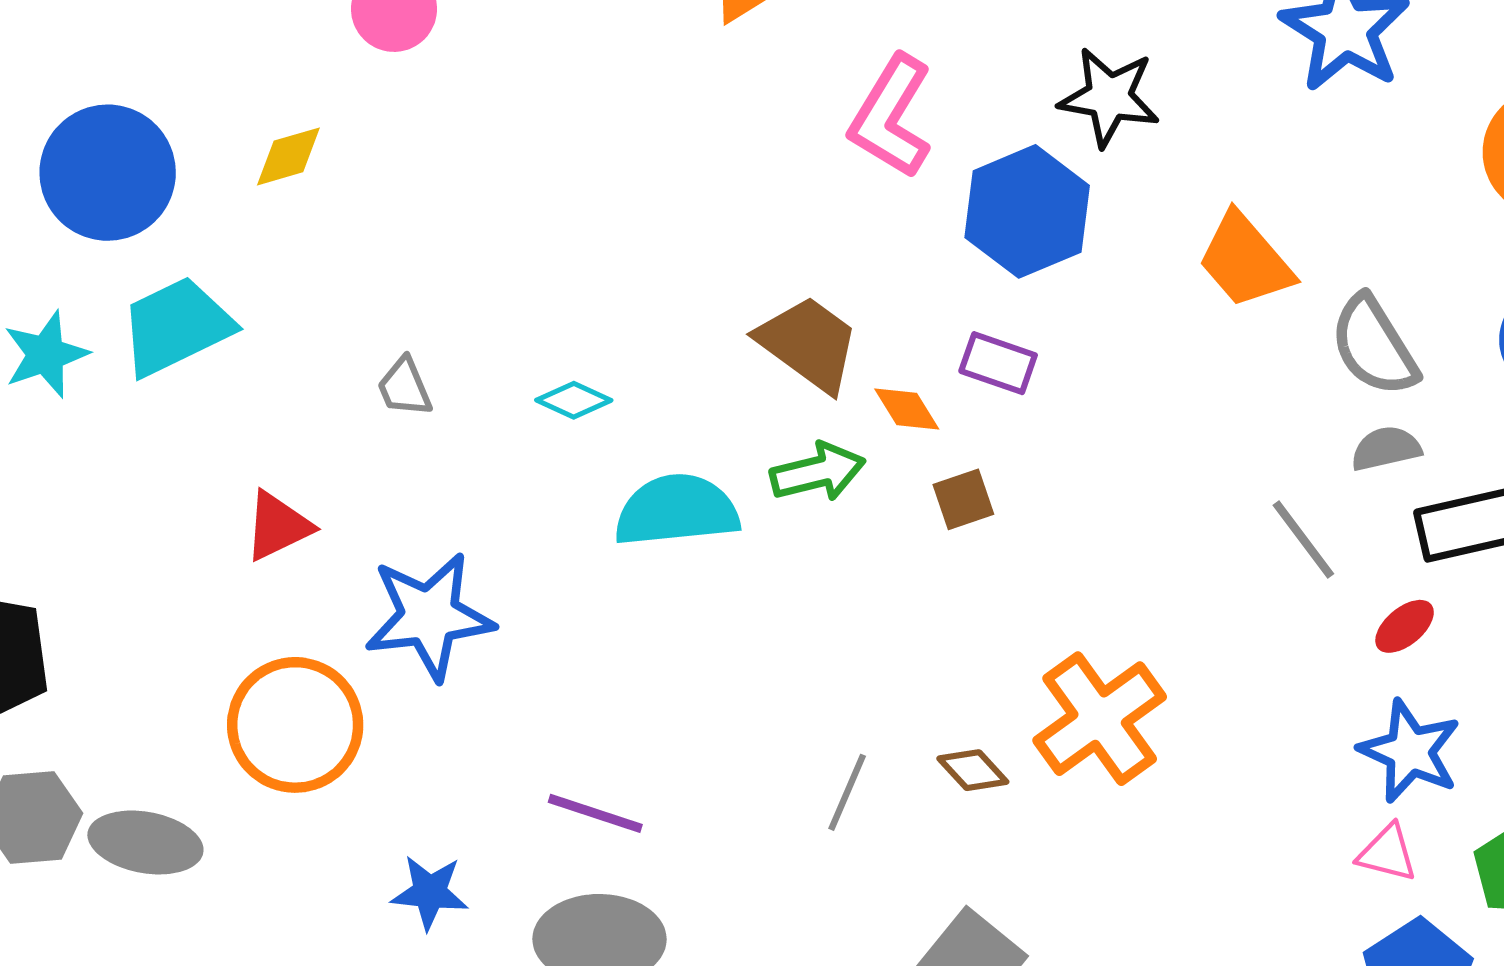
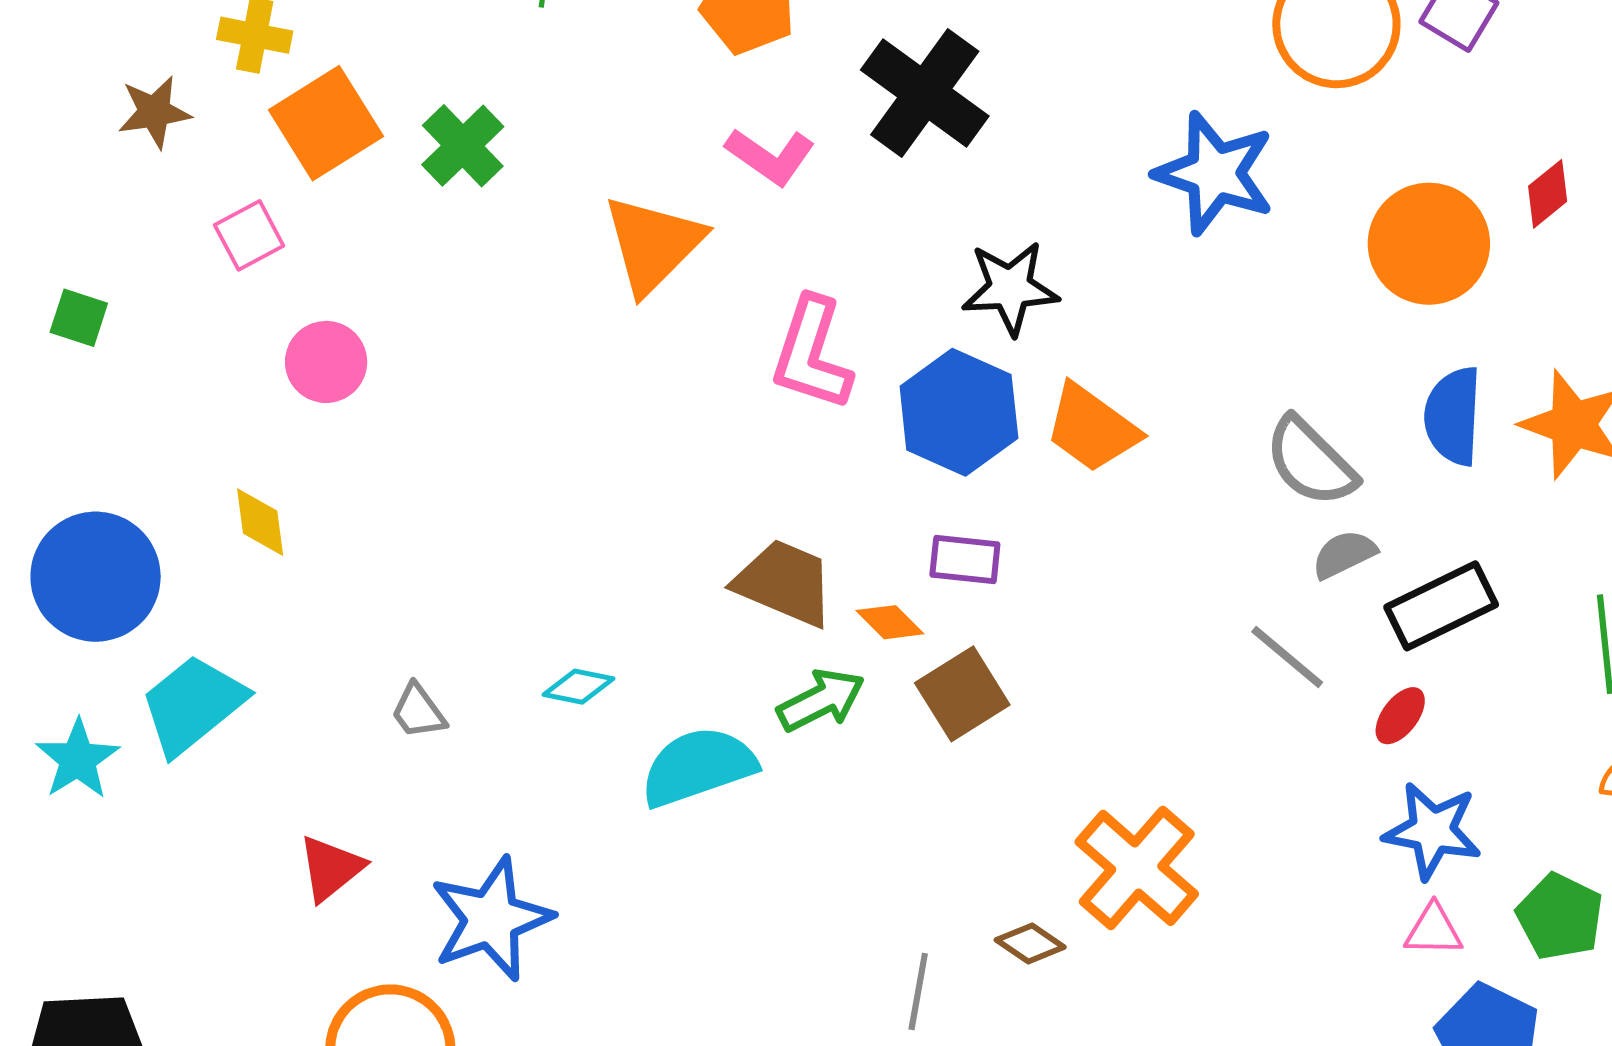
yellow diamond: (288, 156) -> (260, 522), turned -68
orange trapezoid: (1245, 260) -> (1092, 428), moved
brown square: (963, 499) -> (962, 694), size x1.5

